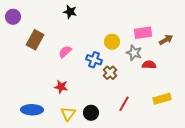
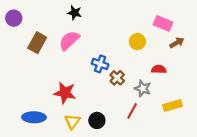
pink rectangle: (143, 33) -> (163, 23), moved, turned 30
yellow circle: (112, 42) -> (137, 42), moved
pink semicircle: (65, 52) -> (69, 41), moved, size x1.5
gray star: (134, 53) -> (143, 88), moved
red star: (61, 87) -> (65, 93), size x1.5

